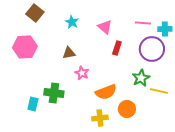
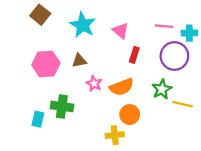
cyan star: (72, 22) -> (83, 25), size x1.6
pink hexagon: (25, 47) -> (46, 64), moved
orange semicircle: (106, 92) -> (122, 87), moved
orange circle: (127, 109) -> (130, 115), moved

